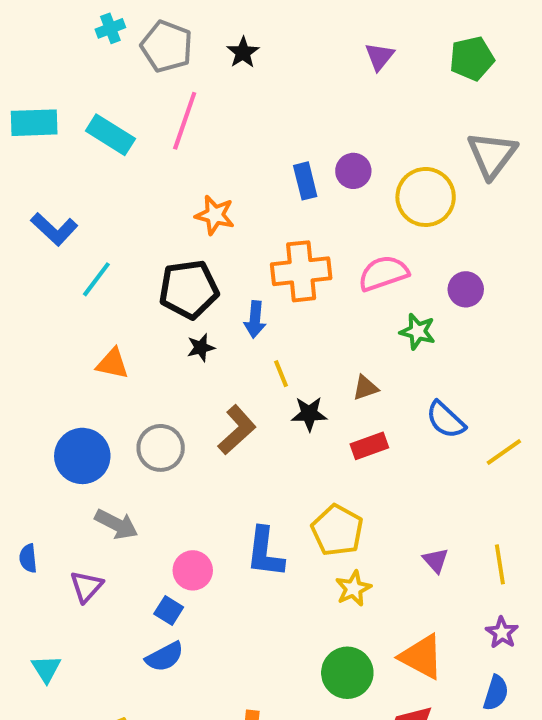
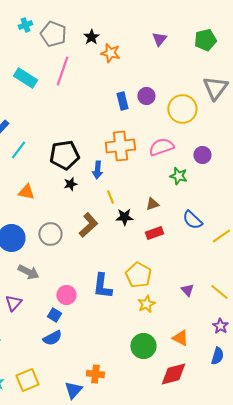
orange star: (215, 215) -> (110, 53), moved
yellow line: (500, 564) -> (219, 292), turned -42
orange triangle: (422, 657) -> (180, 338), size x0.7

